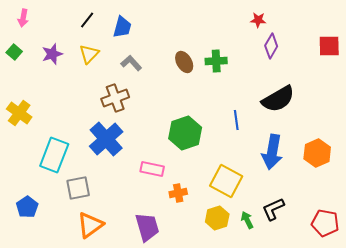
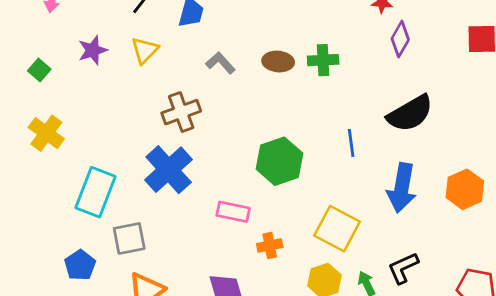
green square: (14, 52) -> (39, 70), moved
brown ellipse: (184, 62) -> (278, 61), turned -55
gray L-shape: (131, 63) -> (220, 63), moved
blue pentagon: (27, 207) -> (80, 265), moved

